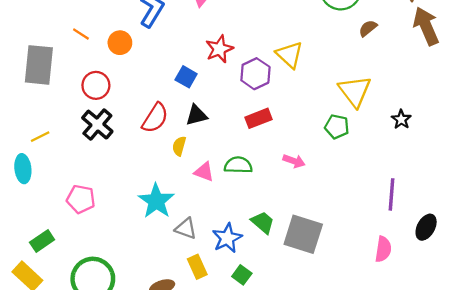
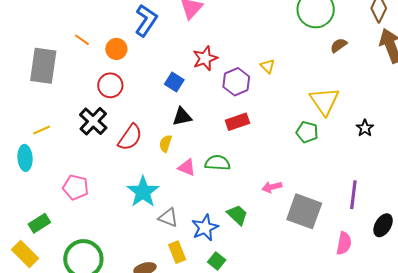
yellow triangle: (290, 55) -> (268, 66), size x0.6
red circle: (96, 85) -> (110, 85), moved
red semicircle: (155, 118) -> (130, 137), moved
pink arrow: (294, 161) -> (272, 187), moved, turned 144
gray square: (303, 234) -> (304, 211), moved

